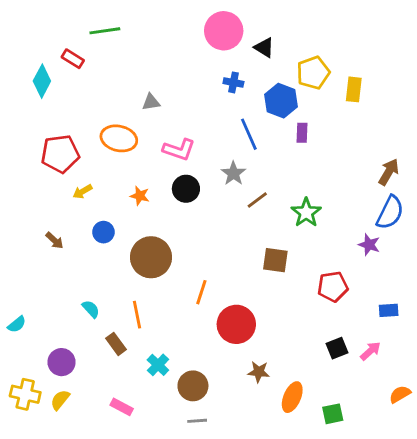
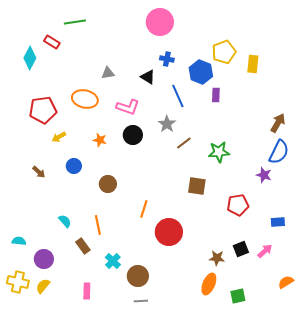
black triangle: (264, 48) -> (148, 77), moved
green star: (306, 213) -> (219, 152), turned 30
brown circle: (151, 257) -> (108, 184), size x0.6
cyan semicircle: (17, 324) -> (19, 241), moved, turned -136
brown star: (259, 372) -> (217, 258), moved
pink rectangle: (122, 407) -> (87, 291), turned 63

